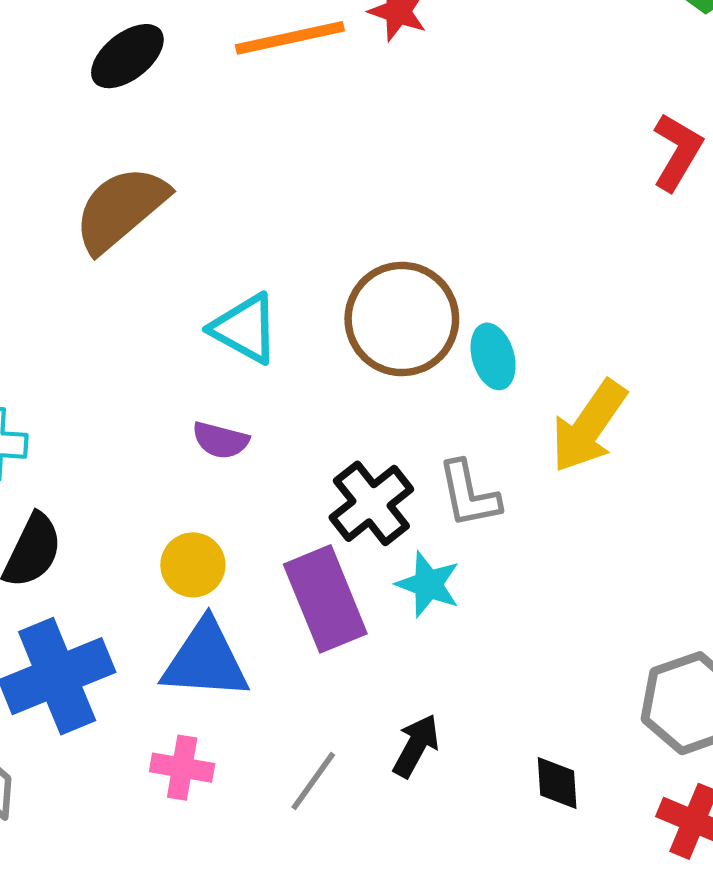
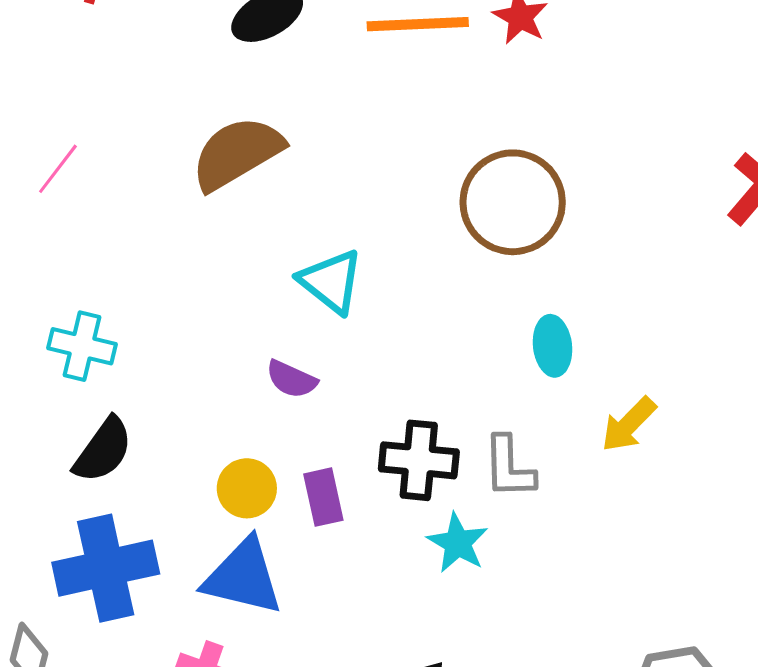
brown circle: (402, 319) -> (513, 202), moved
yellow arrow: (589, 426) -> (629, 424), size x0.7
black cross: (371, 503) -> (419, 460), turned 34
purple rectangle: (325, 599) -> (323, 497), moved, size x0.6

